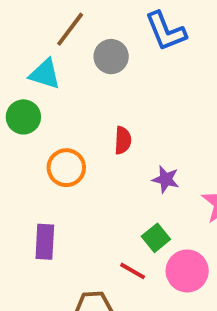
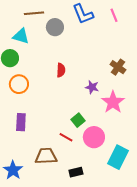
brown line: (70, 29) -> (34, 13), turned 48
orange circle: (66, 168) -> (19, 84), moved
purple star: (166, 179) -> (92, 87), moved

